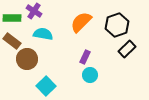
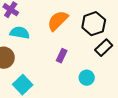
cyan circle: (90, 75) -> (87, 78), moved

